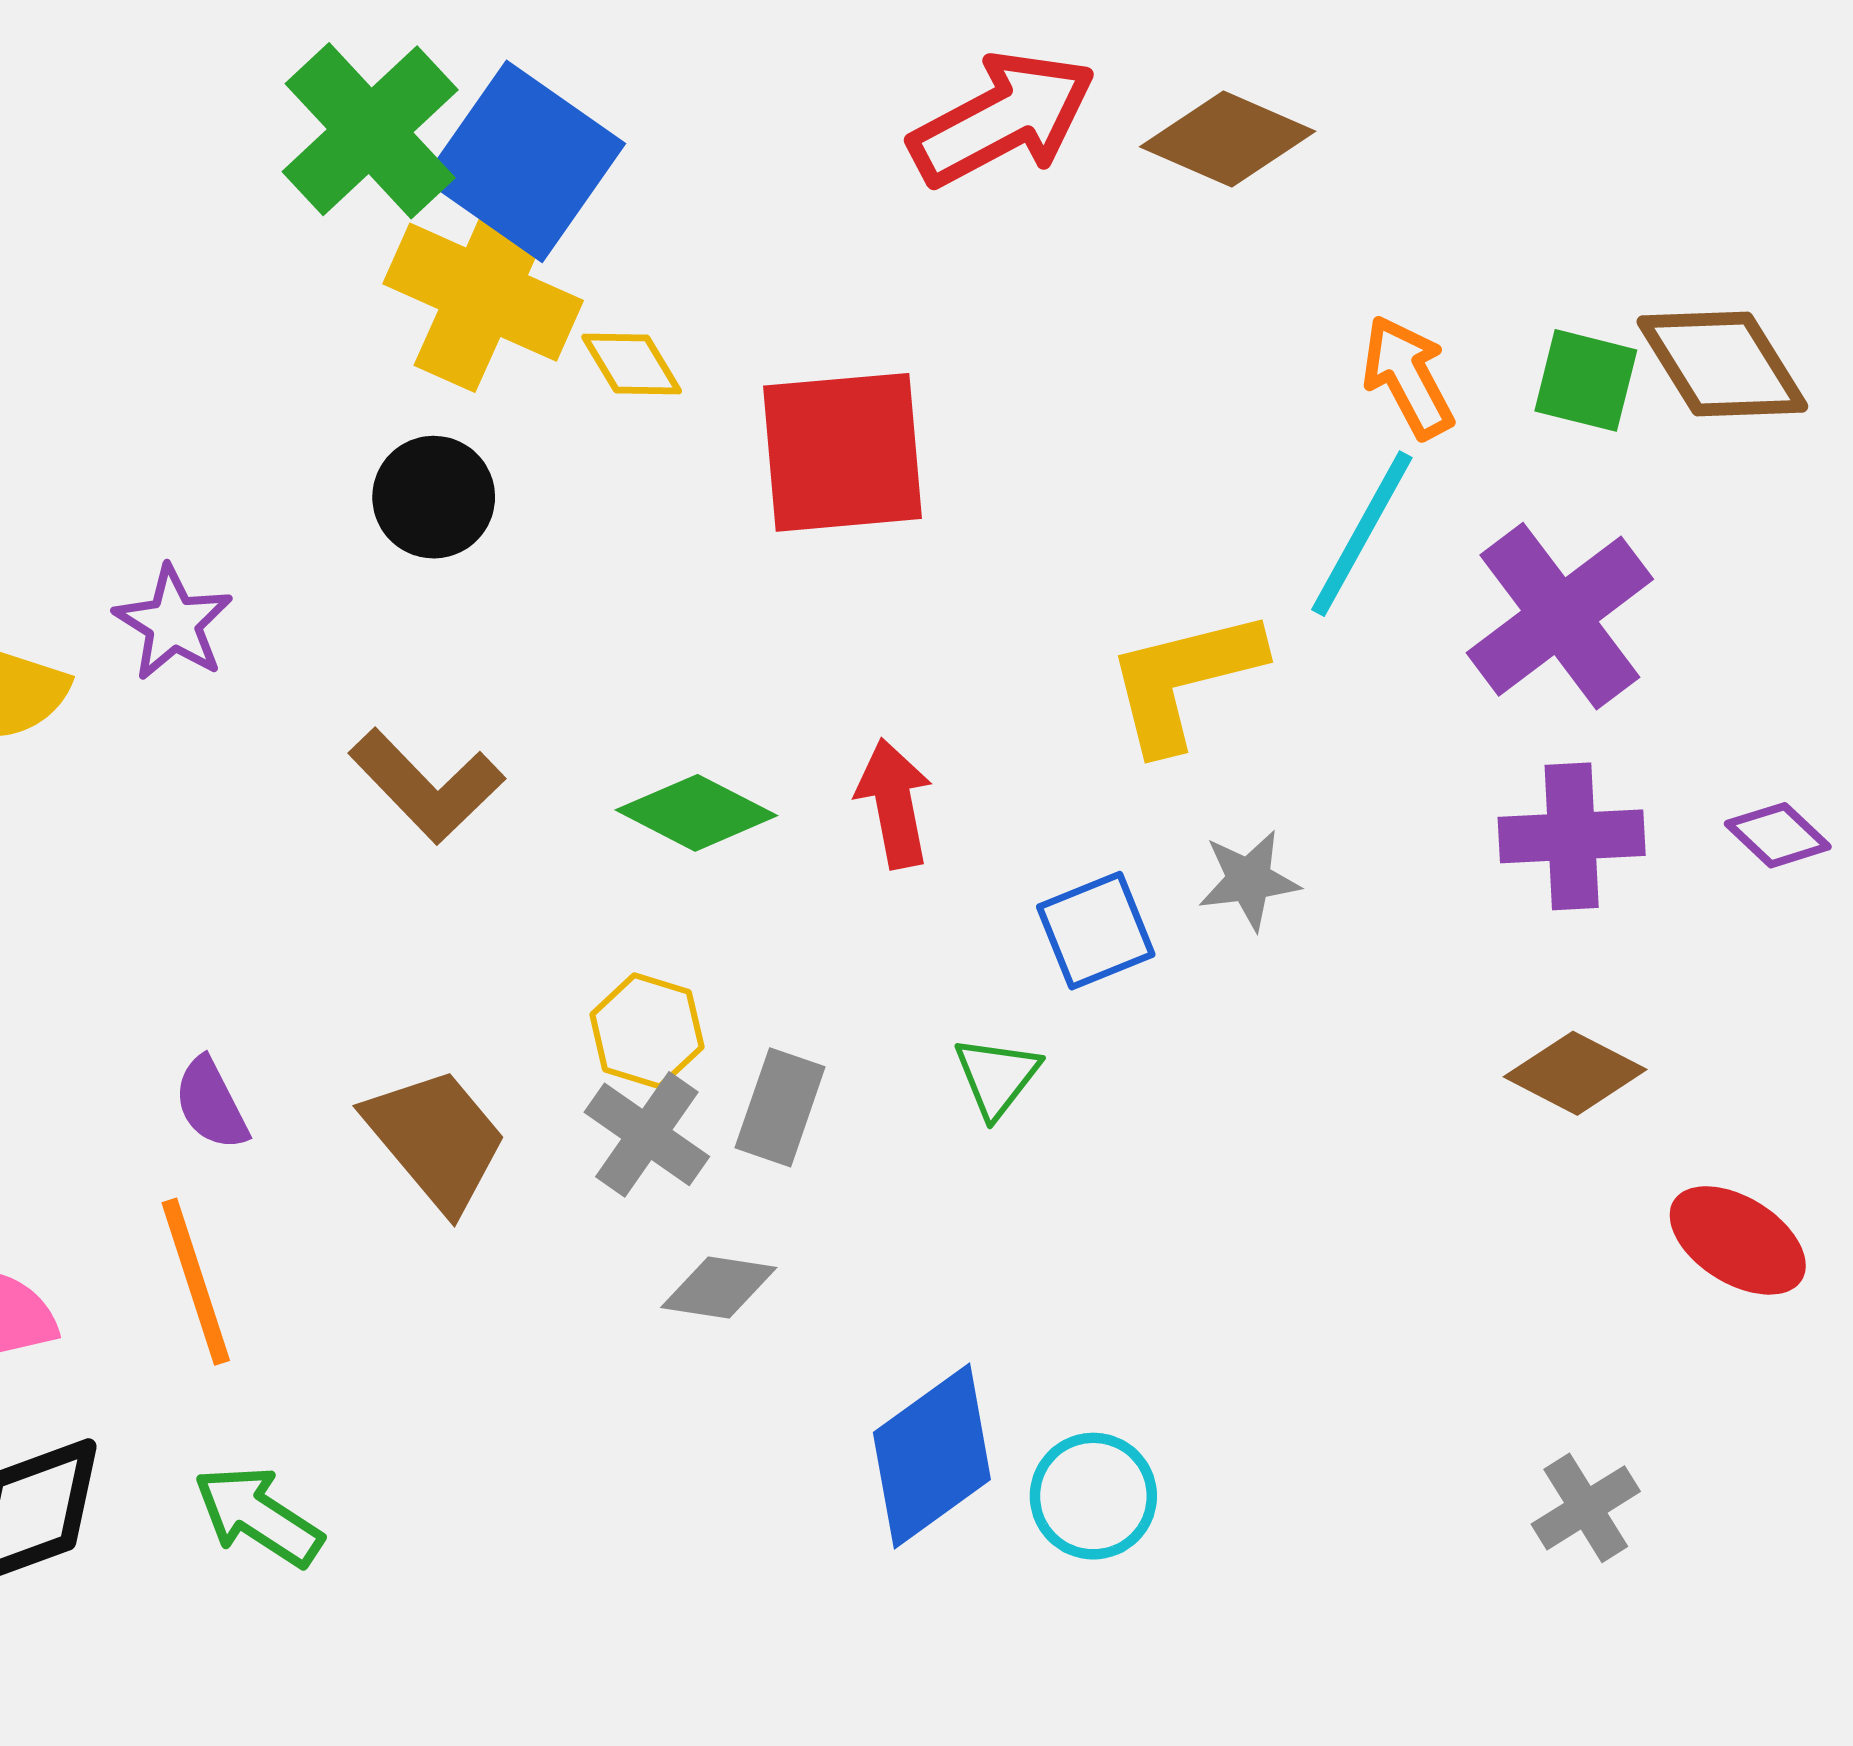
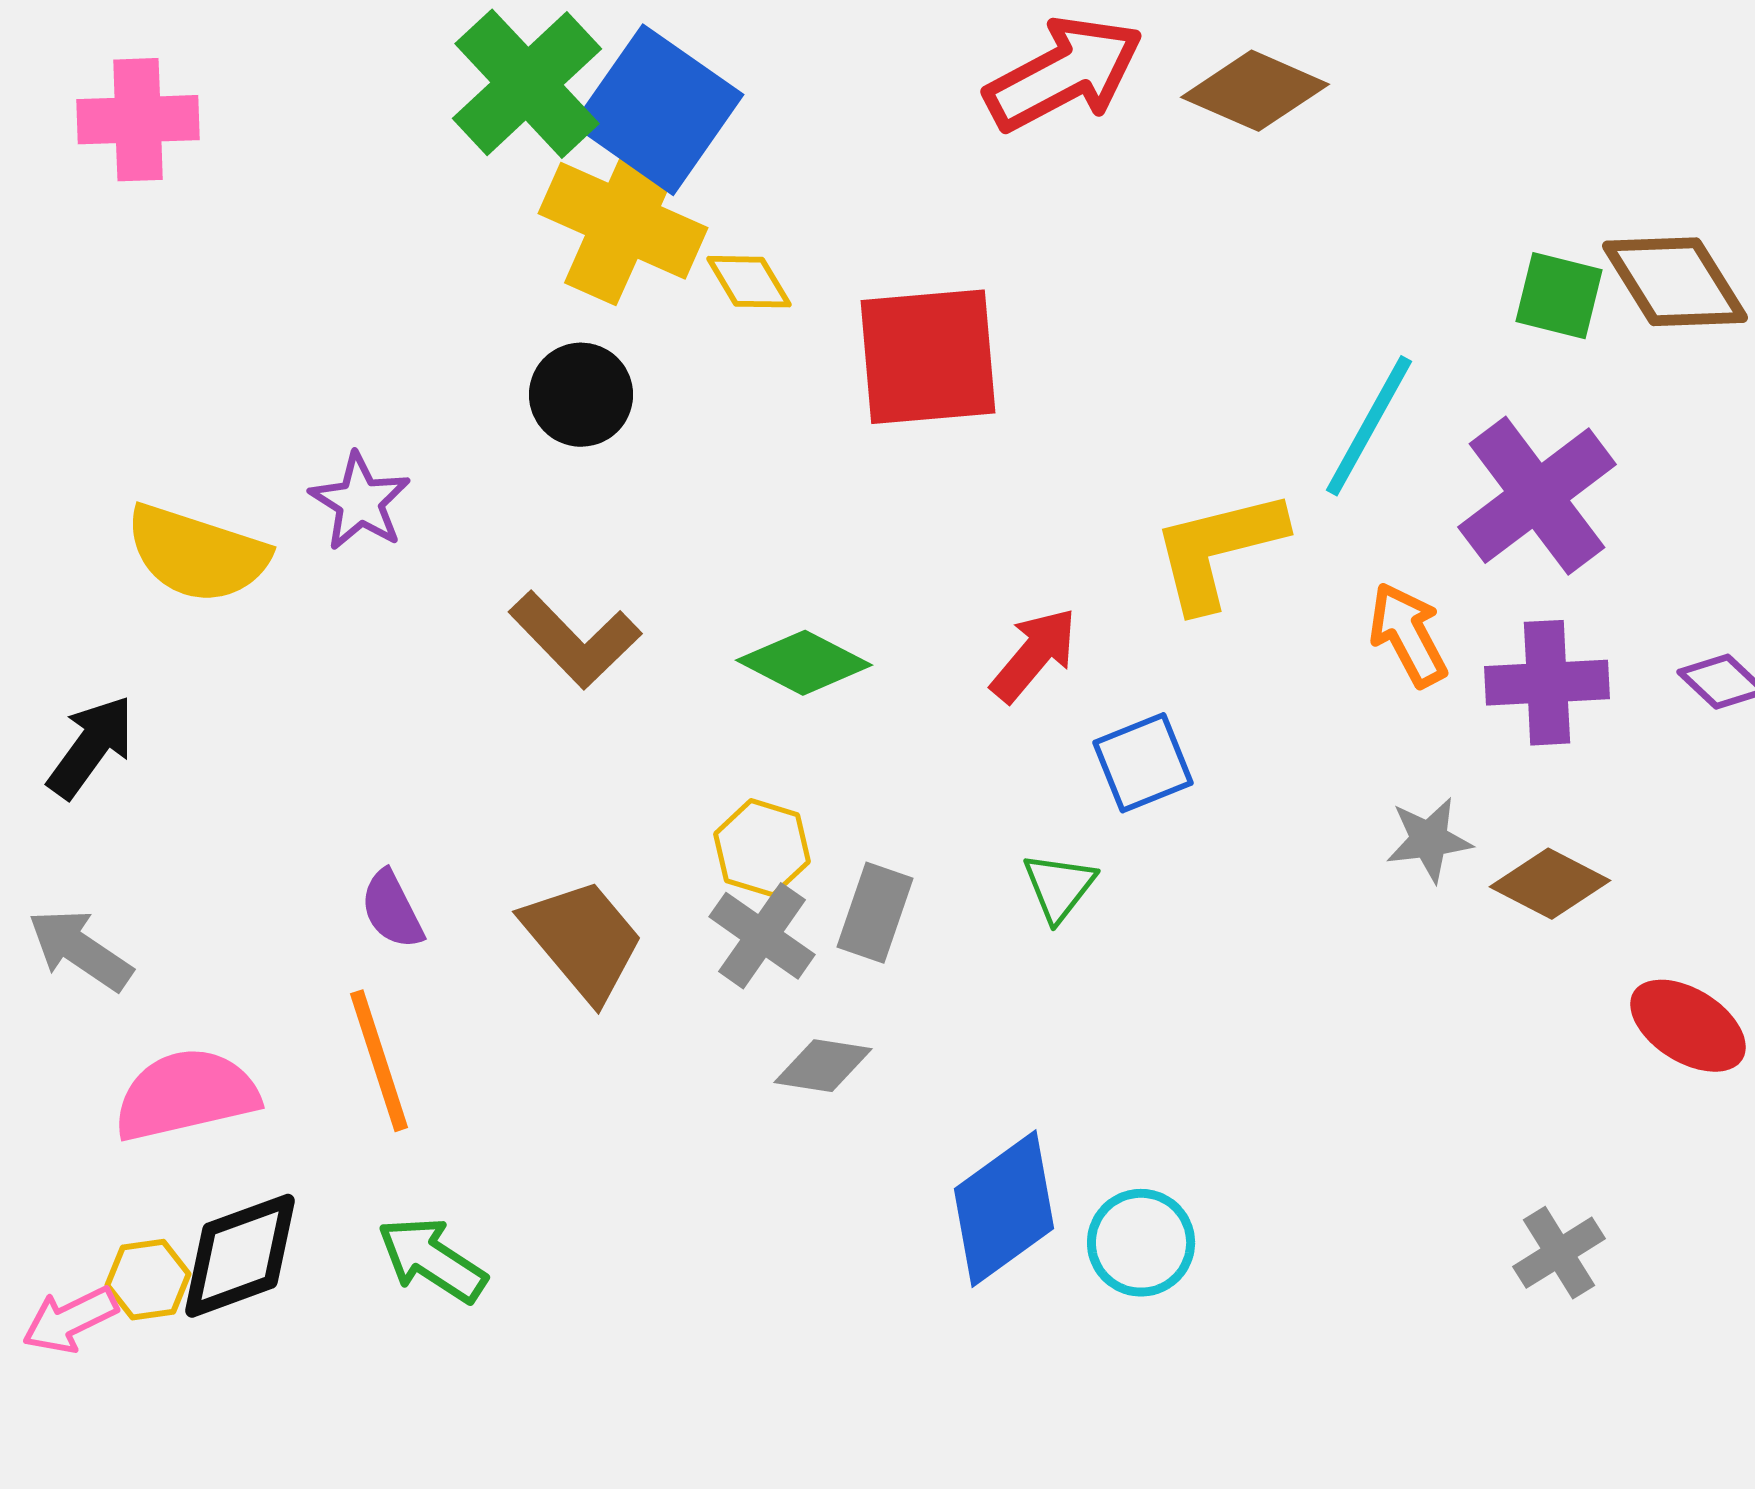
orange arrow: (1408, 377) -> (1408, 635), moved
red arrow: (894, 803) -> (1034, 655), moved, turned 51
gray star: (1249, 880) -> (1429, 840), moved

